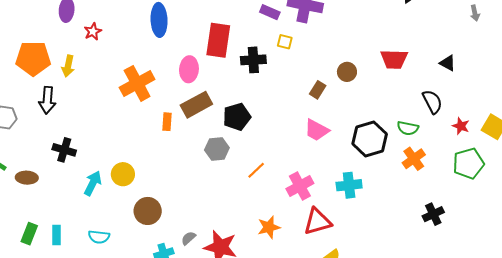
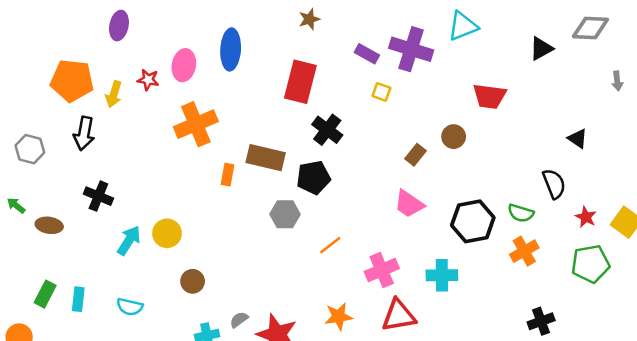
red star: (93, 31) -> (148, 80), moved, turned 30
red trapezoid: (394, 59) -> (489, 96), moved
black cross: (253, 60) -> (327, 130), moved, turned 35
pink ellipse: (189, 69) -> (184, 65), moved
brown rectangle: (196, 105) -> (266, 158), turned 36
brown circle: (148, 211) -> (193, 281), size x0.7

